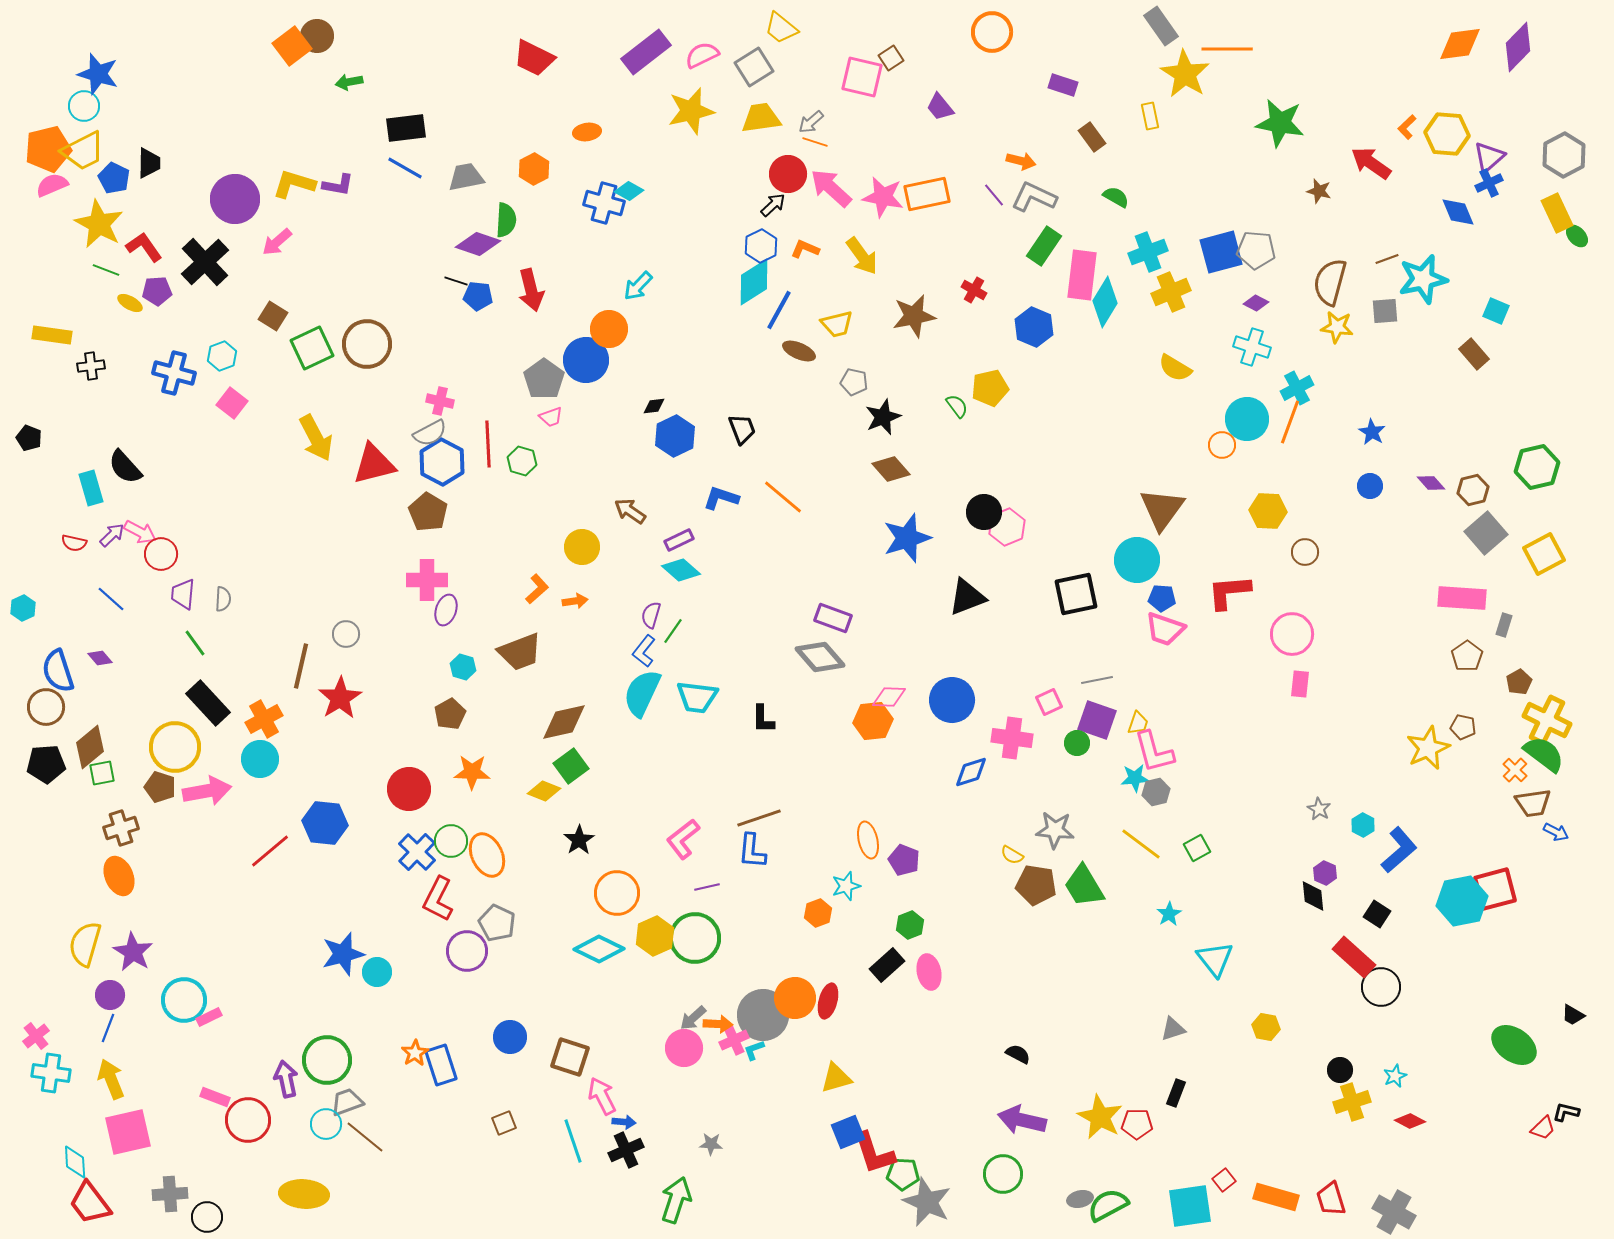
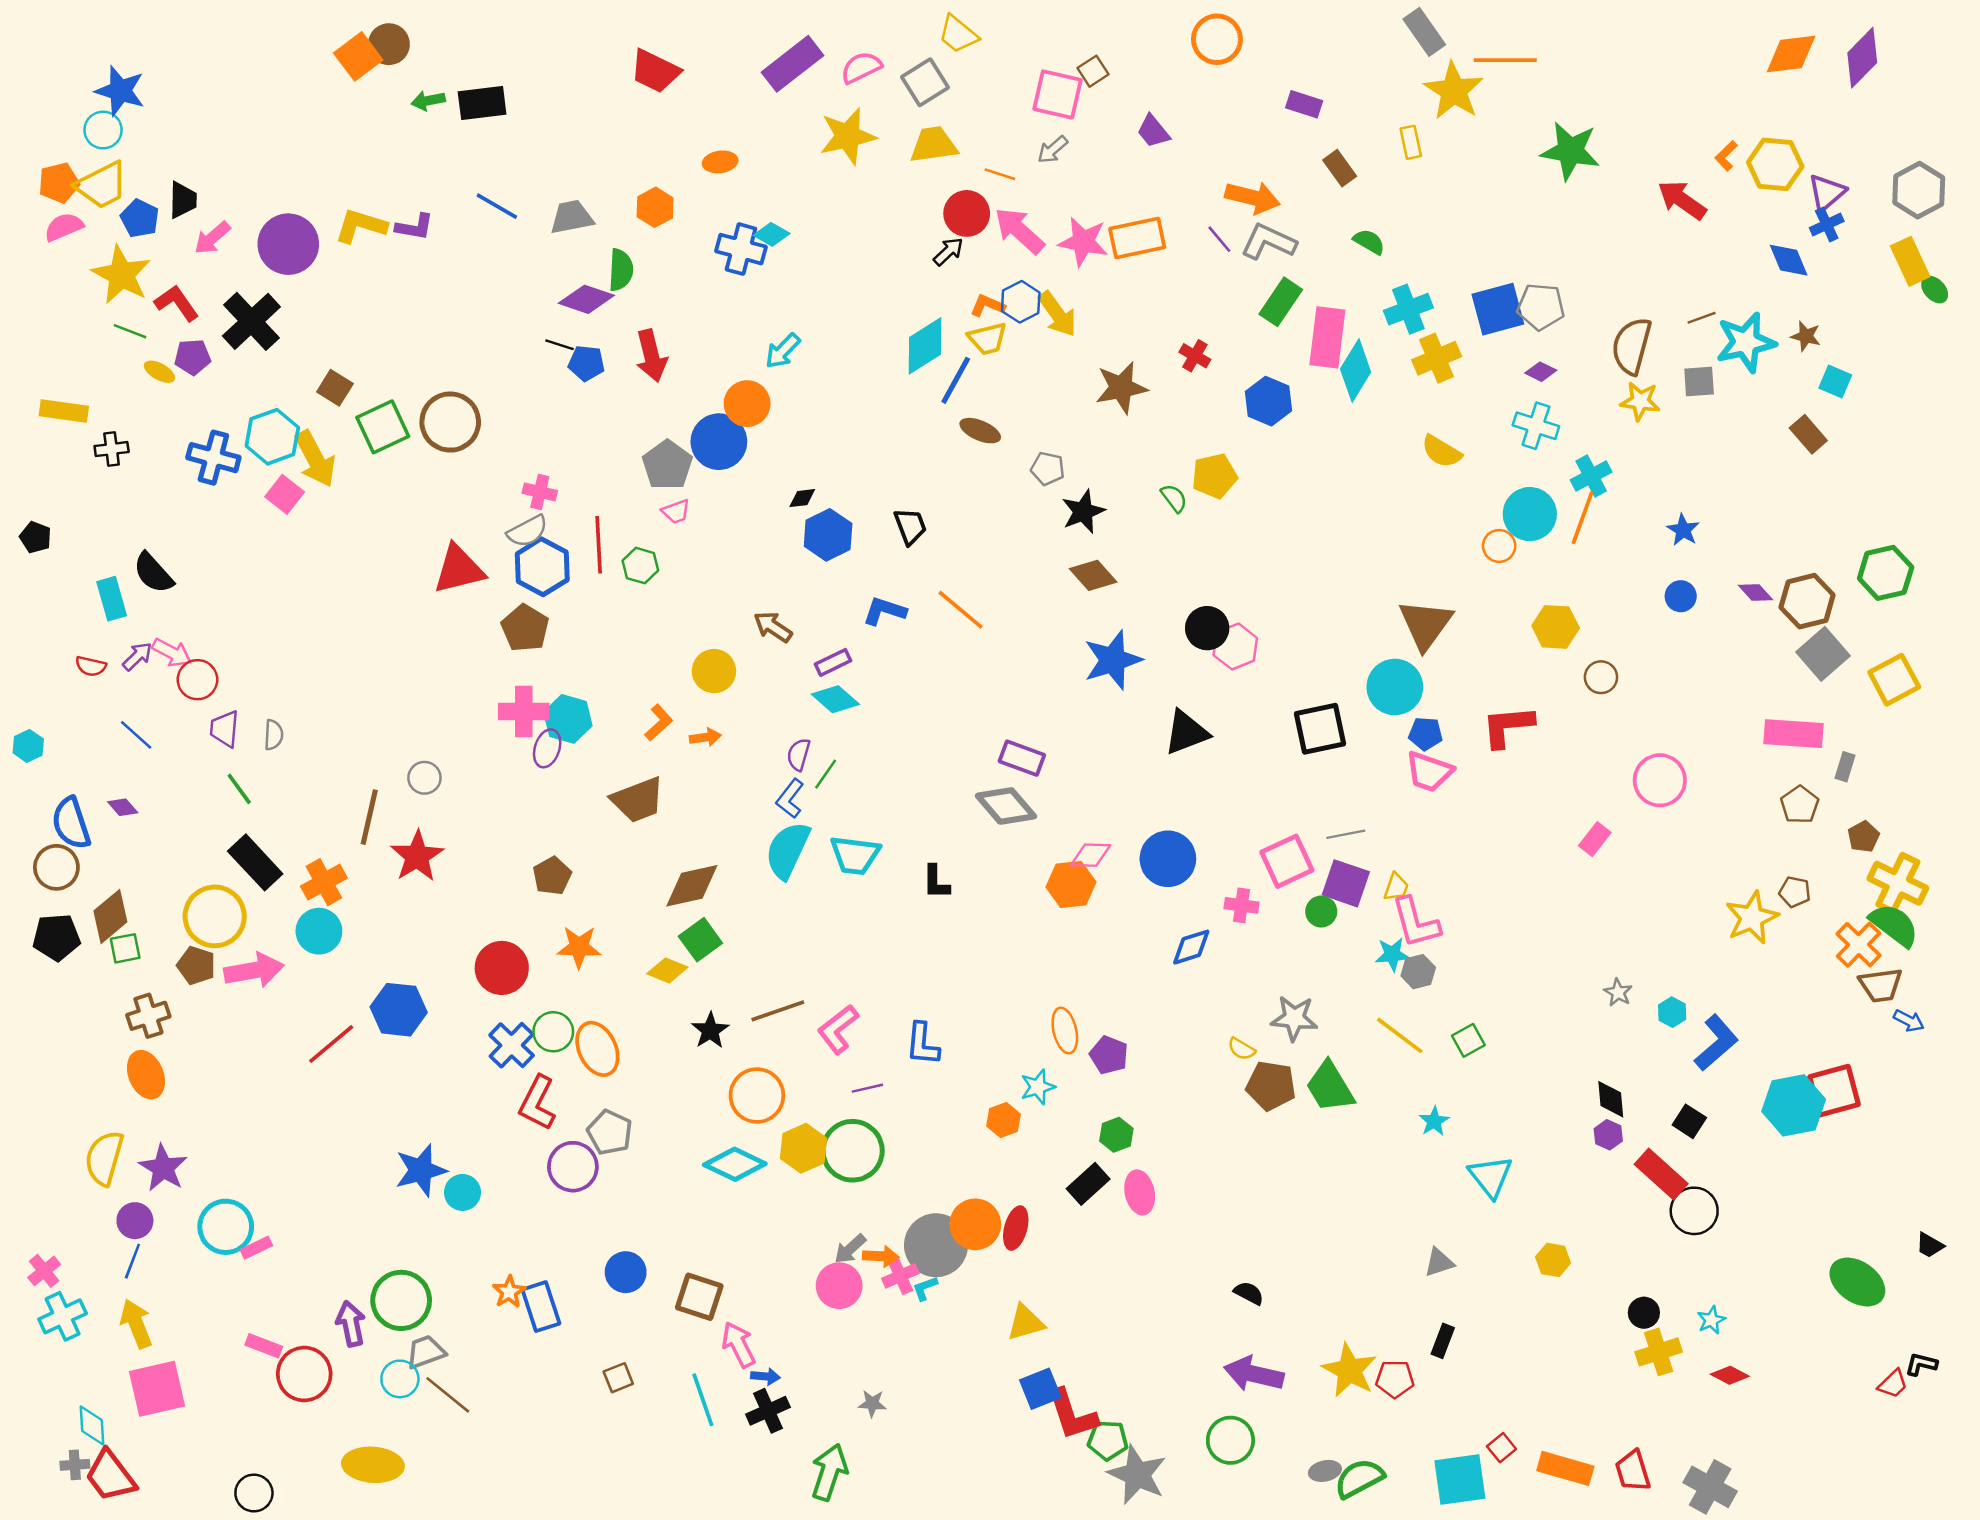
gray arrow: (811, 122) -> (1053, 150), moved
black rectangle: (406, 128) -> (482, 103), moved
orange pentagon: (48, 149) -> (59, 183), size x0.7
orange arrow: (1021, 161) -> (1253, 198), size x1.5
brown star: (1319, 191) -> (1806, 336), moved
pink arrow: (277, 242) -> (212, 238), moved
blue hexagon: (761, 246) -> (1021, 302), moved
yellow trapezoid: (837, 324) -> (988, 339), moved
cyan hexagon: (222, 356) -> (272, 437), size x1.5
yellow arrow: (316, 438) -> (315, 459), moved
brown hexagon: (1473, 490) -> (1807, 601), size x1.4
pink circle: (1292, 634) -> (1660, 780), moved
cyan hexagon: (463, 667) -> (568, 719), moved, size x1.5
pink rectangle: (1300, 684) -> (1595, 839), turned 32
pink square: (1049, 702) -> (1287, 861), size x1.6
pink cross: (1012, 738) -> (1241, 905), size x0.7
orange cross: (1515, 770) -> (1859, 945), size x1.5
brown line: (759, 818) -> (778, 1011), moved
purple hexagon: (1325, 873) -> (1608, 1135), moved
cyan cross: (51, 1073) -> (63, 1316), turned -33
gray cross: (170, 1194) -> (75, 1465), moved, size x0.7

